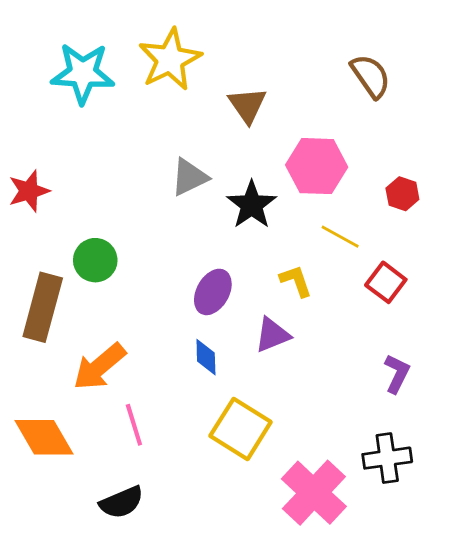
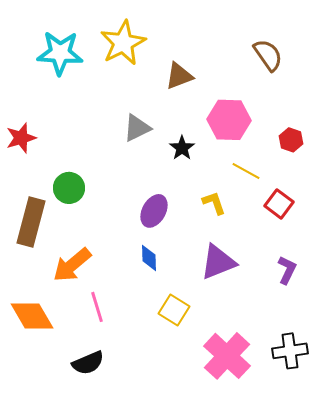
brown triangle: (247, 105) -> (179, 76), turned 44
black star: (252, 205) -> (182, 148), size x0.7
purple triangle: (272, 335) -> (218, 262), moved, size x1.4
yellow square: (241, 429) -> (174, 310), size x0.7
black cross: (387, 458) -> (290, 351), moved

